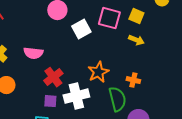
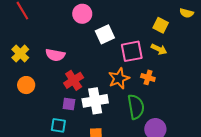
pink square: (109, 18) -> (132, 51), moved, turned -30
orange cross: (133, 80) -> (148, 77), moved

